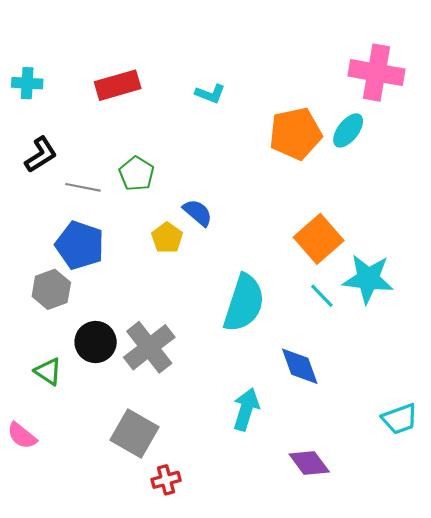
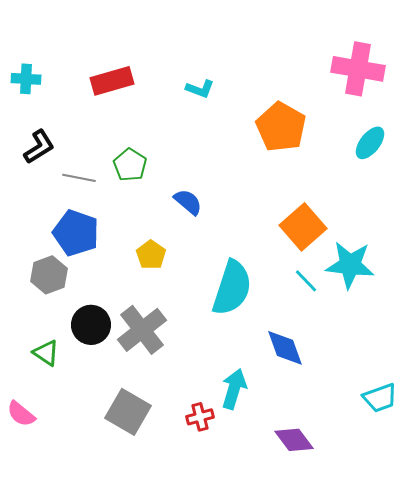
cyan ellipse: (348, 130) -> (370, 143), moved
orange pentagon: (295, 134) -> (281, 127), turned -30
yellow pentagon: (167, 238) -> (151, 255), moved
red cross: (166, 480) -> (200, 417), moved

